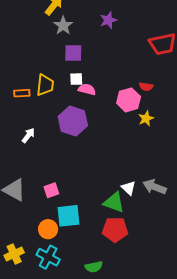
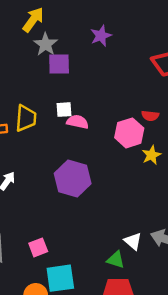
purple square: (73, 53) -> (59, 64), moved
purple hexagon: (73, 121) -> (73, 178), moved
green triangle: (114, 202) -> (116, 260), size x0.7

